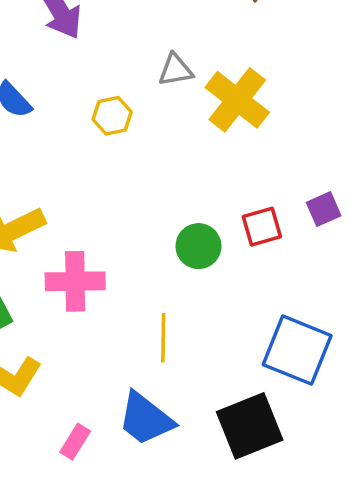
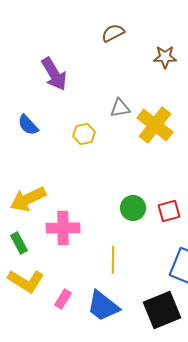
red square: (262, 227) -> (169, 211), moved
pink rectangle: (75, 442) -> (63, 299), moved

